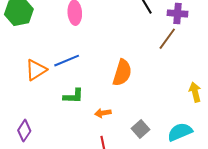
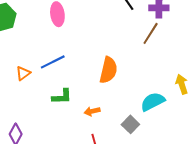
orange triangle: (36, 70) -> (23, 73), size x0.7
cyan semicircle: (180, 132) -> (153, 102), moved

